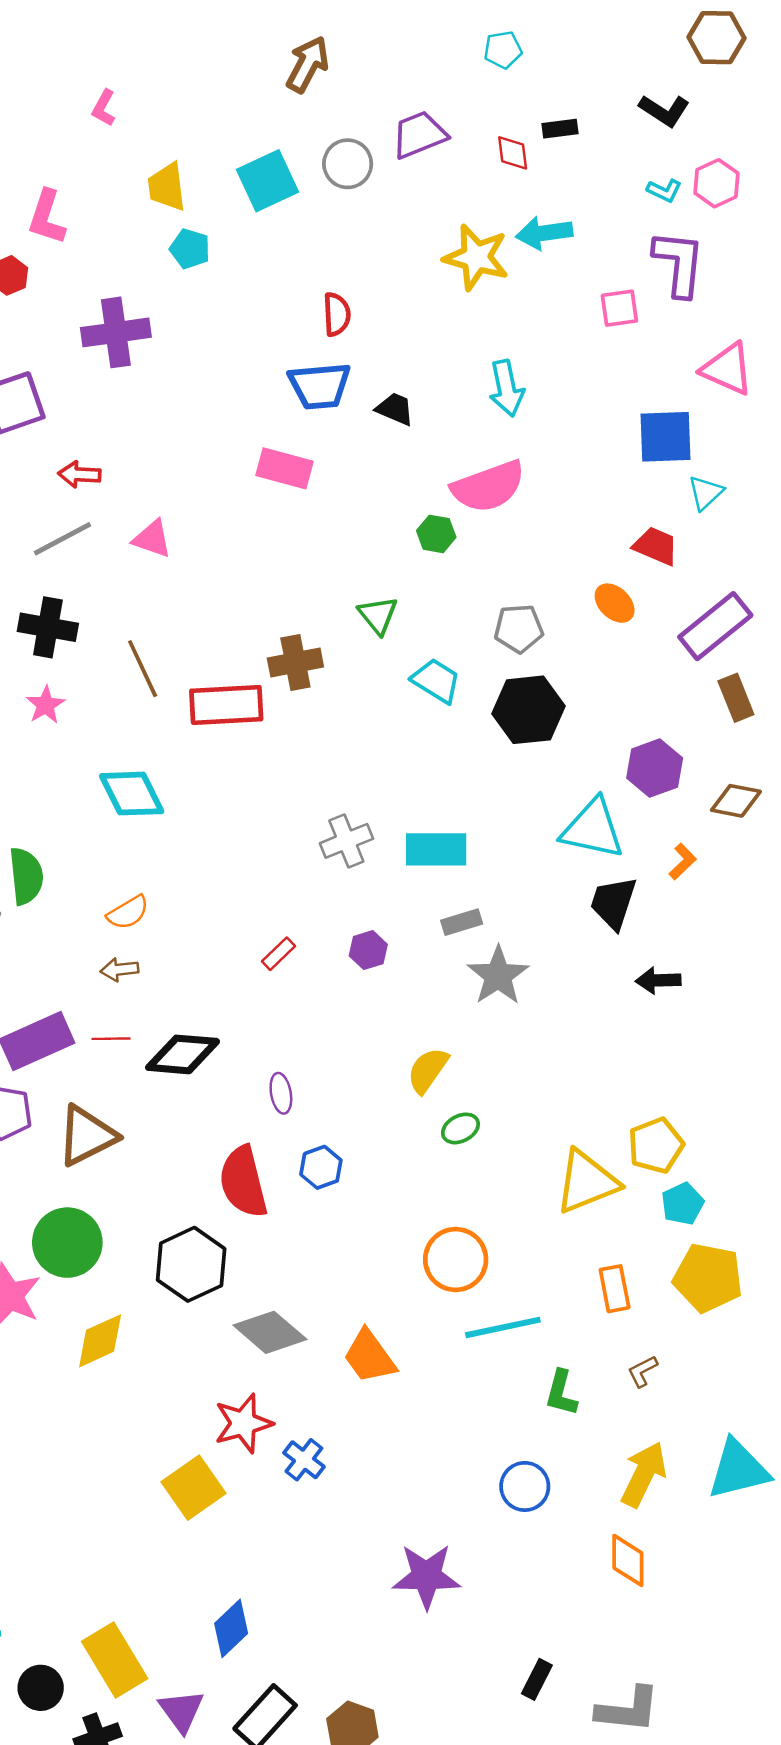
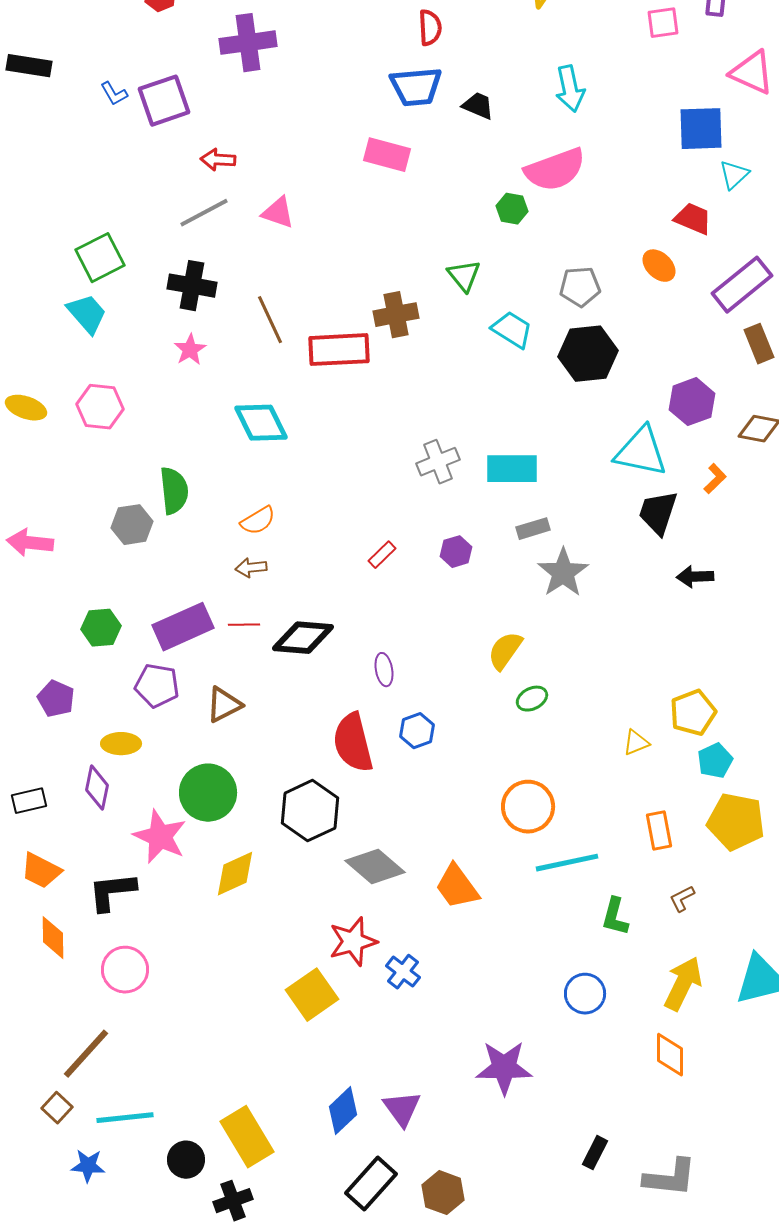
brown triangle: (87, 1136) -> (224, 705), size x0.7
yellow triangle: (587, 1182) -> (636, 743), size x0.5
purple triangle: (181, 1711) -> (402, 1109), moved

